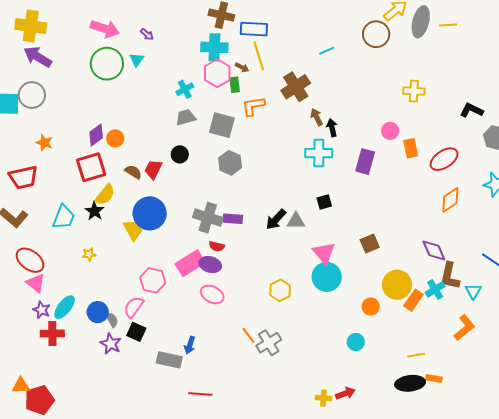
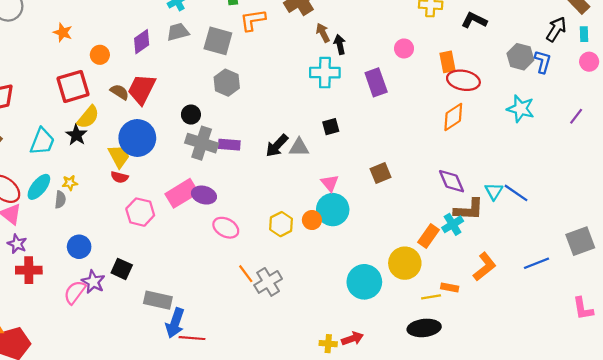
black L-shape: (472, 110) -> (474, 20), moved
purple diamond: (96, 135) -> (142, 42), moved
orange star: (44, 143) -> (63, 32), moved
orange rectangle: (411, 148) -> (447, 62), moved
black circle: (180, 154) -> (191, 115), moved
red ellipse: (444, 159) -> (463, 80), turned 44
purple rectangle: (365, 162) -> (376, 82), turned -35
red trapezoid: (153, 169) -> (142, 89), size x1.4
orange diamond: (450, 200) -> (453, 117), moved
red semicircle: (217, 246) -> (119, 177), moved
pink triangle: (324, 253) -> (330, 183), size x0.7
brown L-shape: (450, 276) -> (469, 210), turned -100
yellow circle: (397, 285) -> (405, 263), moved
cyan triangle: (473, 291) -> (494, 191), moved
pink ellipse: (212, 294) -> (226, 228), moved
cyan ellipse: (65, 307) -> (39, 187), moved
pink semicircle: (134, 307) -> (75, 292), moved
orange circle: (371, 307) -> (312, 220), moved
gray semicircle: (112, 320) -> (60, 200), moved, turned 35
cyan circle: (356, 342) -> (364, 282), size x1.8
blue arrow: (190, 345) -> (175, 323), moved, size x1.5
orange rectangle: (434, 379) -> (450, 287), moved

